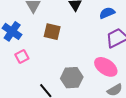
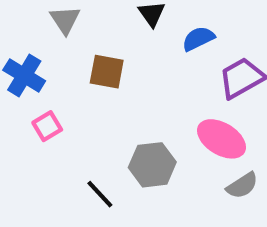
blue semicircle: (107, 13) -> (198, 39), moved

